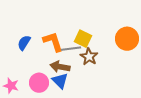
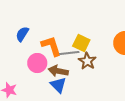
blue semicircle: (24, 43) -> (22, 34), moved
pink circle: (39, 83) -> (37, 63), moved

